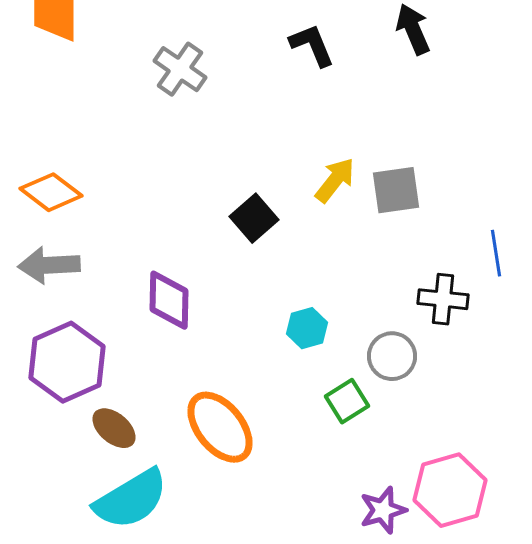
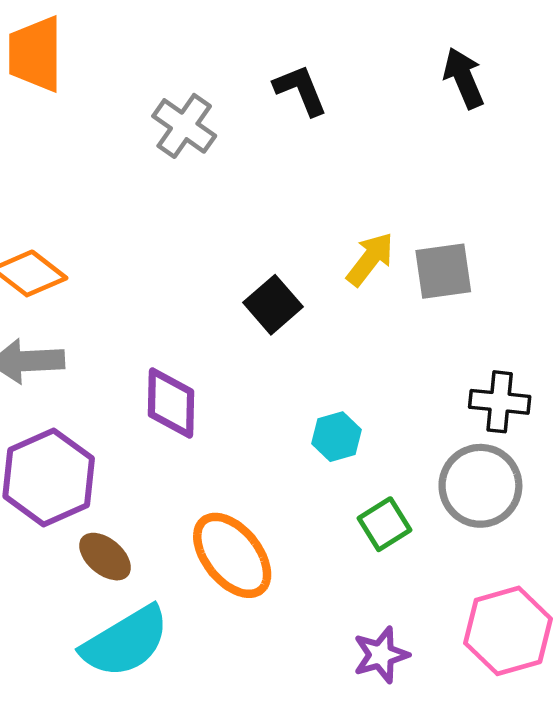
black L-shape: (312, 45) -> (301, 90), moved
gray circle: (392, 356) -> (480, 486), moved, size x1.4
purple star: (383, 510) -> (381, 655), moved

